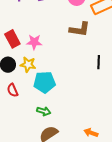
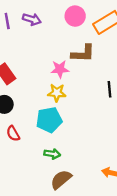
pink star: (34, 42) -> (60, 69), moved
yellow star: (28, 65) -> (57, 93), moved

